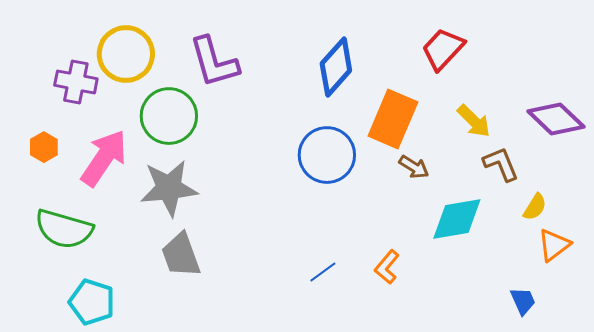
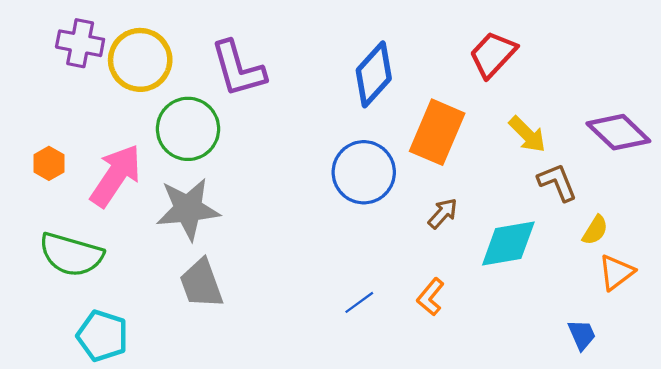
purple cross: (76, 82) -> (80, 43), moved
brown arrow: (414, 167) -> (443, 213), moved, turned -80

